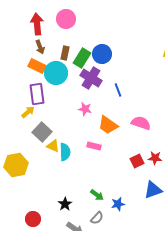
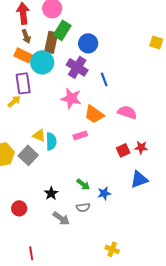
brown rectangle: (65, 53) -> (51, 42), size x1.5
green rectangle: (82, 58) -> (62, 30), moved
pink star: (85, 109) -> (71, 98), size x1.5
gray square: (42, 132) -> (28, 155), moved
pink rectangle: (94, 146) -> (80, 135), turned -32
gray semicircle: (97, 218) -> (83, 207), turned 40

